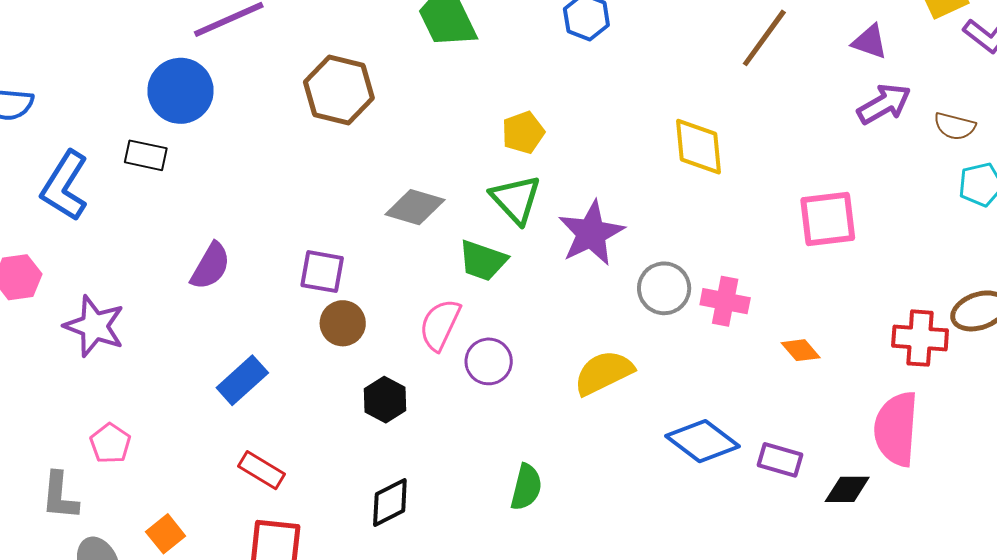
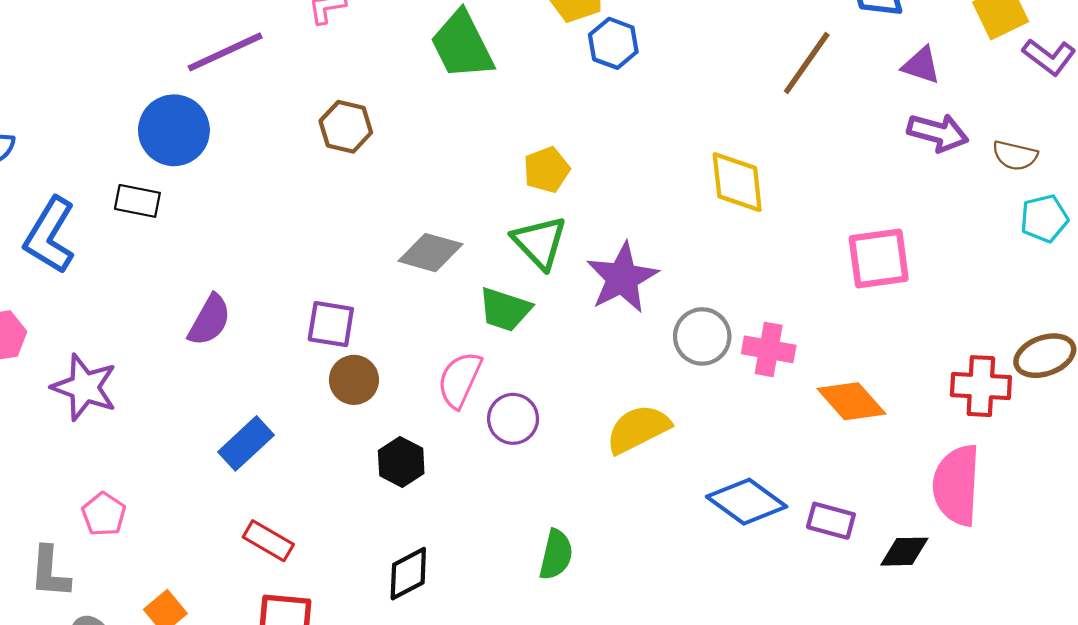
brown hexagon: (339, 90) -> (346, 127), size x0.7
purple arrow: (884, 104) -> (938, 133), turned 46
orange diamond: (801, 350) -> (851, 401), size x1.6

